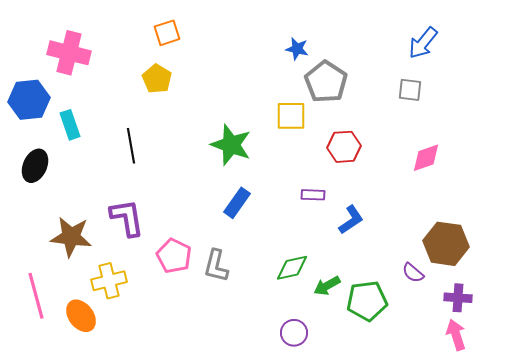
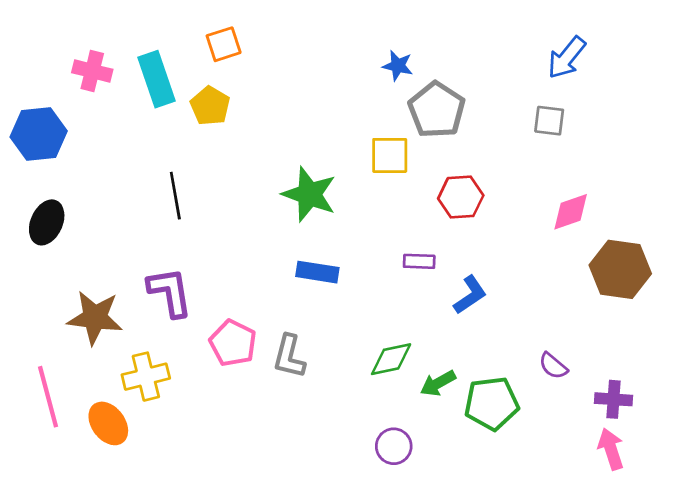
pink cross: (69, 53) -> (92, 71), size x0.7
cyan rectangle: (70, 125) -> (157, 79), moved, size x1.4
blue rectangle: (237, 203) -> (317, 272), turned 64
brown hexagon: (446, 244) -> (620, 269), moved

